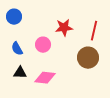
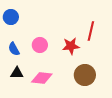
red star: (64, 28) -> (71, 46), moved
brown circle: (88, 58) -> (85, 75), moved

